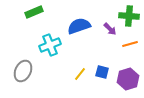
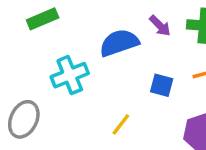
purple arrow: (110, 29) -> (160, 26), moved
blue square: (102, 72) -> (162, 85), moved

